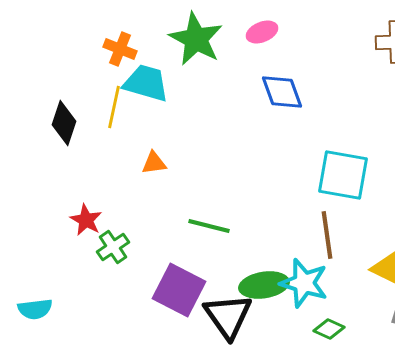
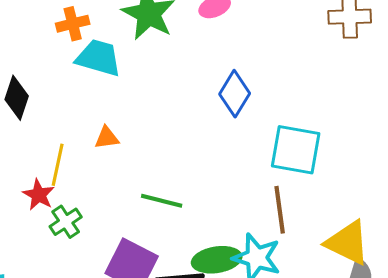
orange cross: (120, 49) -> (73, 24), turned -36
blue diamond: (282, 92) -> (235, 94), moved, turned 51
yellow line: (114, 107) -> (58, 165), moved

